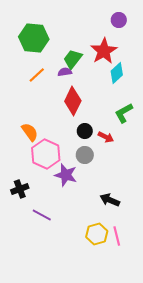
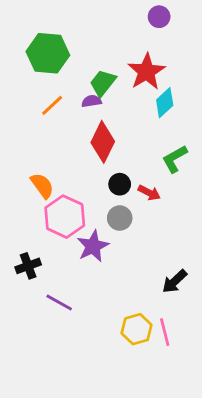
purple circle: (119, 20) -> (159, 17), moved
purple star: (66, 175) -> (93, 246), turned 30
black arrow: (110, 200) -> (175, 281), moved, turned -66

